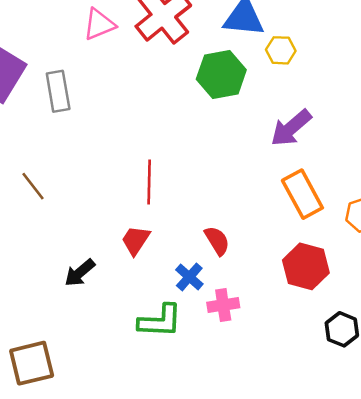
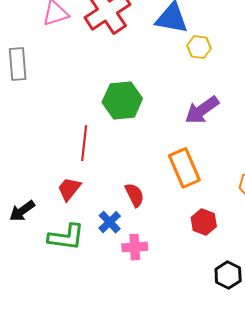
green hexagon: (221, 75) -> (122, 100), moved
orange rectangle: (302, 194) -> (184, 168), moved
red hexagon: (306, 266) -> (204, 222), size x0.7
green L-shape: (160, 321) -> (66, 237), moved

